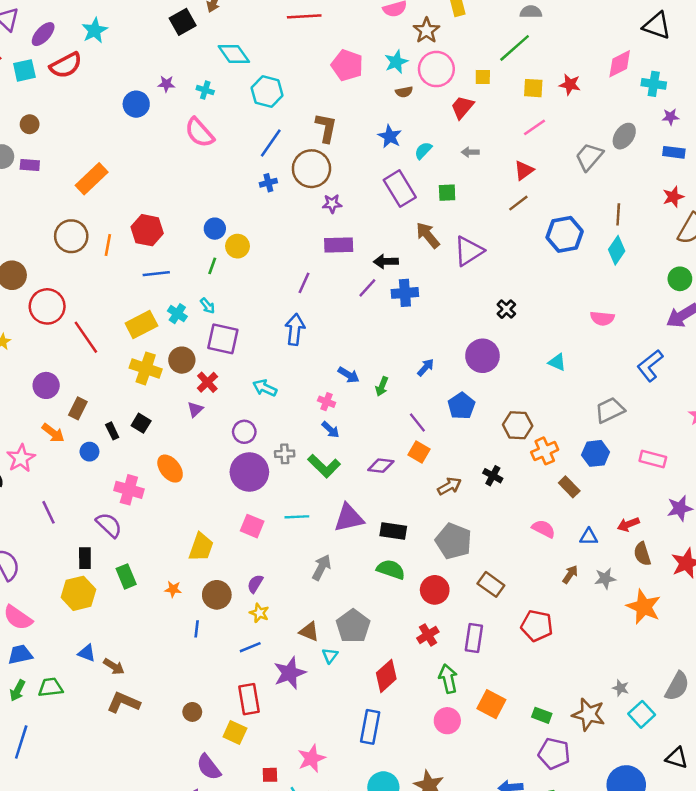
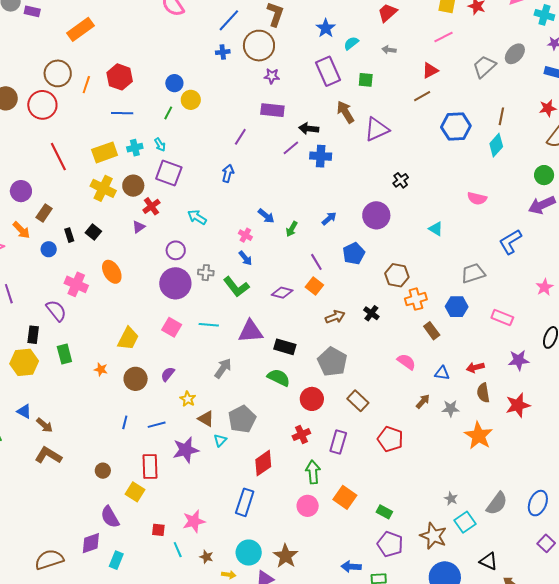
red circle: (47, 306) -> (42, 105), moved
cyan cross: (177, 314) -> (135, 148), turned 35
blue arrow: (295, 329) -> (228, 173), size x0.7
yellow star: (259, 613) -> (188, 399), moved
blue line: (197, 629) -> (125, 422), moved
brown star: (589, 715) -> (433, 536), moved

